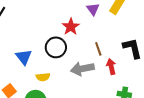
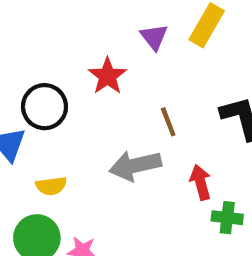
black circle: (56, 47) -> (44, 107), moved
red arrow: (111, 67) -> (201, 182), moved

